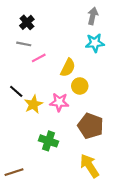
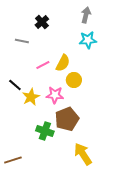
black cross: (27, 22) -> (42, 22), moved
pink line: (39, 58) -> (43, 65), moved
brown pentagon: (91, 126) -> (67, 119), moved, turned 30

